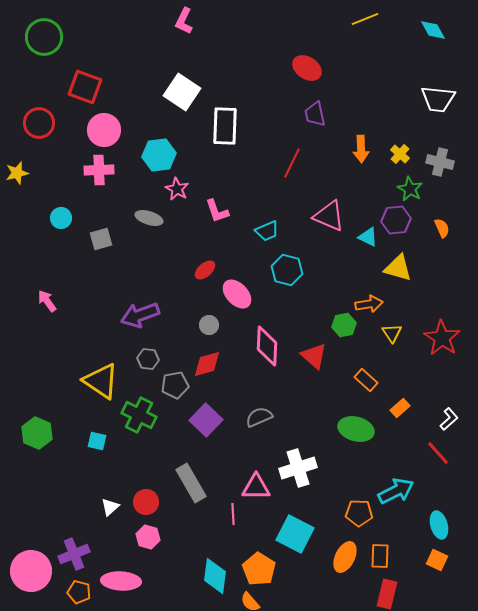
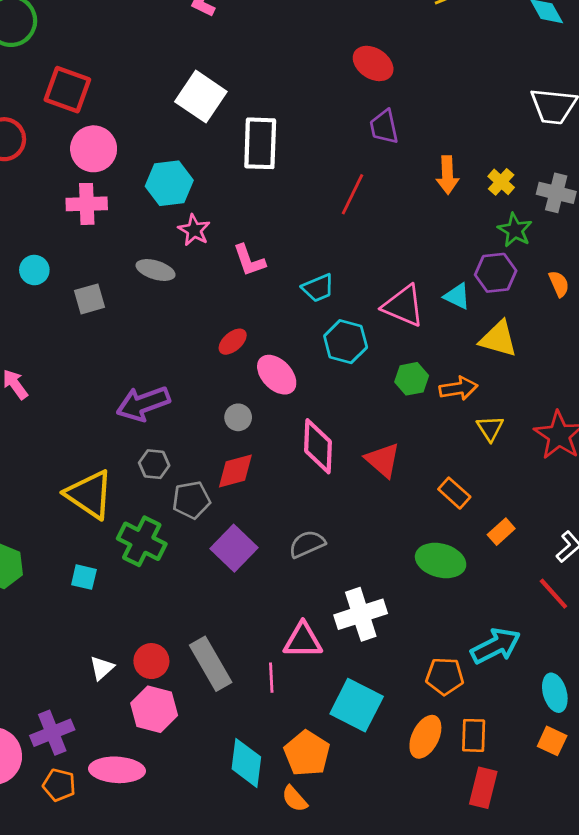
pink triangle: (329, 216) -> (403, 306), moved
green hexagon: (344, 325) -> (412, 379), moved
gray rectangle: (191, 483) -> (211, 664), moved
pink hexagon: (148, 537) -> (154, 709), size x1.4

